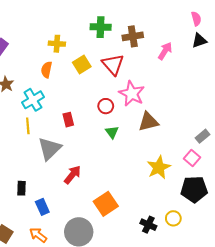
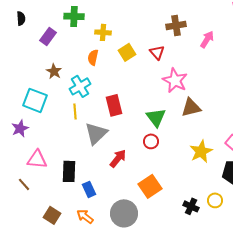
green cross: (101, 27) -> (74, 16), moved
red triangle: (113, 64) -> (157, 52), size x0.7
red circle: (106, 106) -> (151, 141), moved
red rectangle: (68, 120) -> (114, 105), size x1.5
green triangle: (112, 132) -> (156, 117), size x1.5
black rectangle: (22, 188) -> (69, 171), size x1.5

